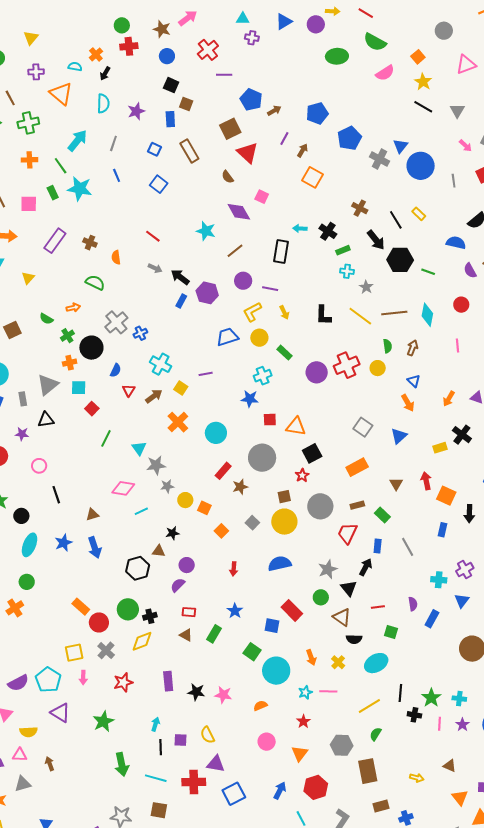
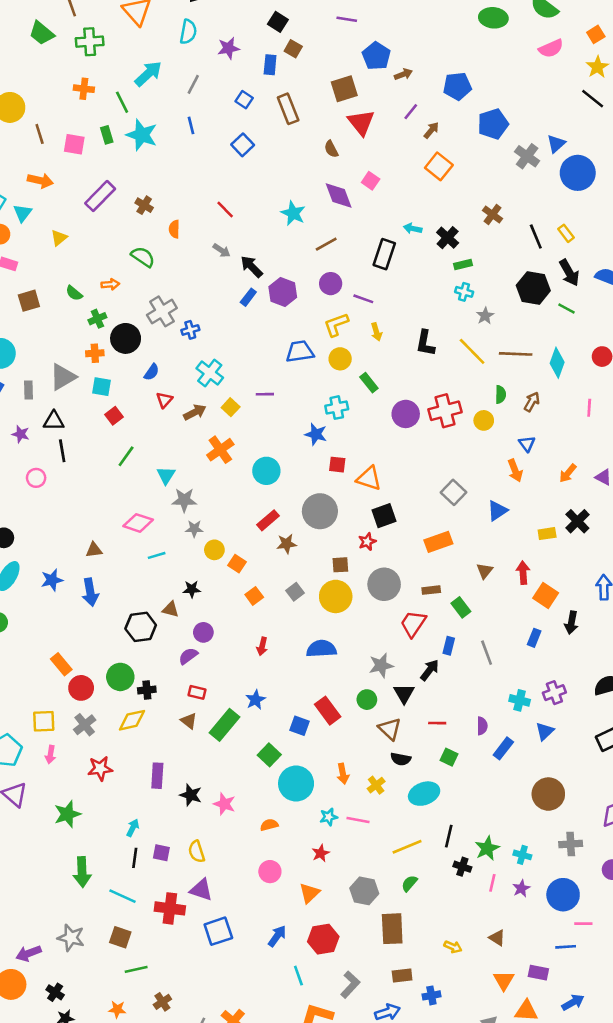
black arrow: (376, 240) -> (569, 273), moved
black line: (56, 495) -> (62, 451), moved
green rectangle: (214, 634) -> (225, 725), size x1.4

